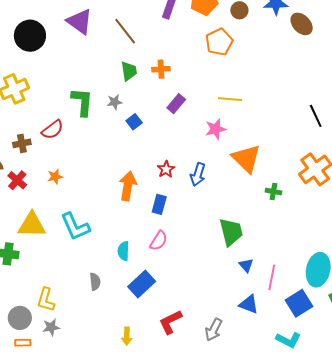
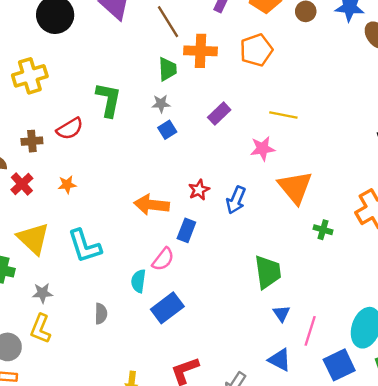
orange pentagon: (219, 42) -> (256, 50), moved
orange cross: (161, 69) -> (201, 51), moved, size x1.5
gray star: (115, 102) -> (161, 104), moved
orange arrow: (128, 186) -> (152, 205), turned -100
yellow triangle: (32, 225) -> (33, 238), turned 36
pink semicircle: (159, 241) -> (163, 259), moved
blue rectangle: (142, 284) -> (167, 308), moved
gray star: (51, 327) -> (42, 293), moved

